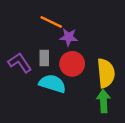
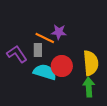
orange line: (51, 22) -> (45, 38), moved
red circle: (72, 64) -> (62, 66), moved

